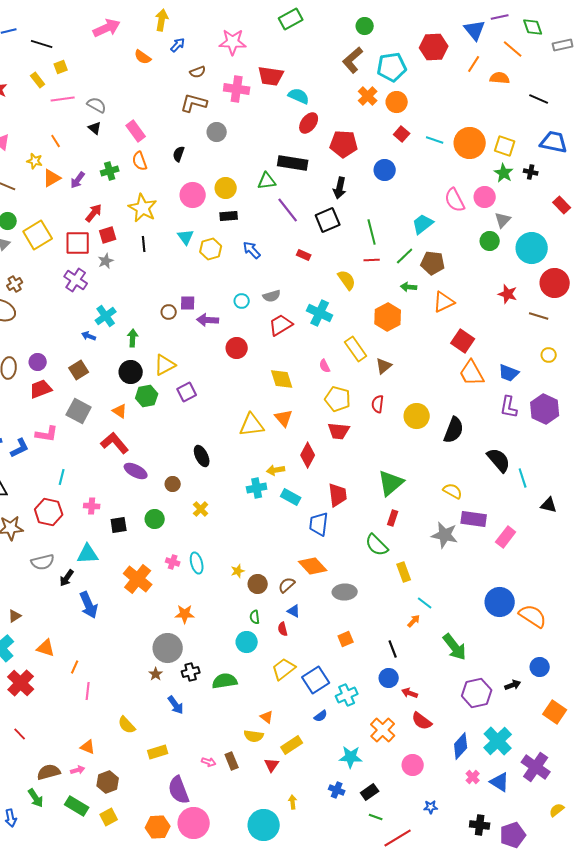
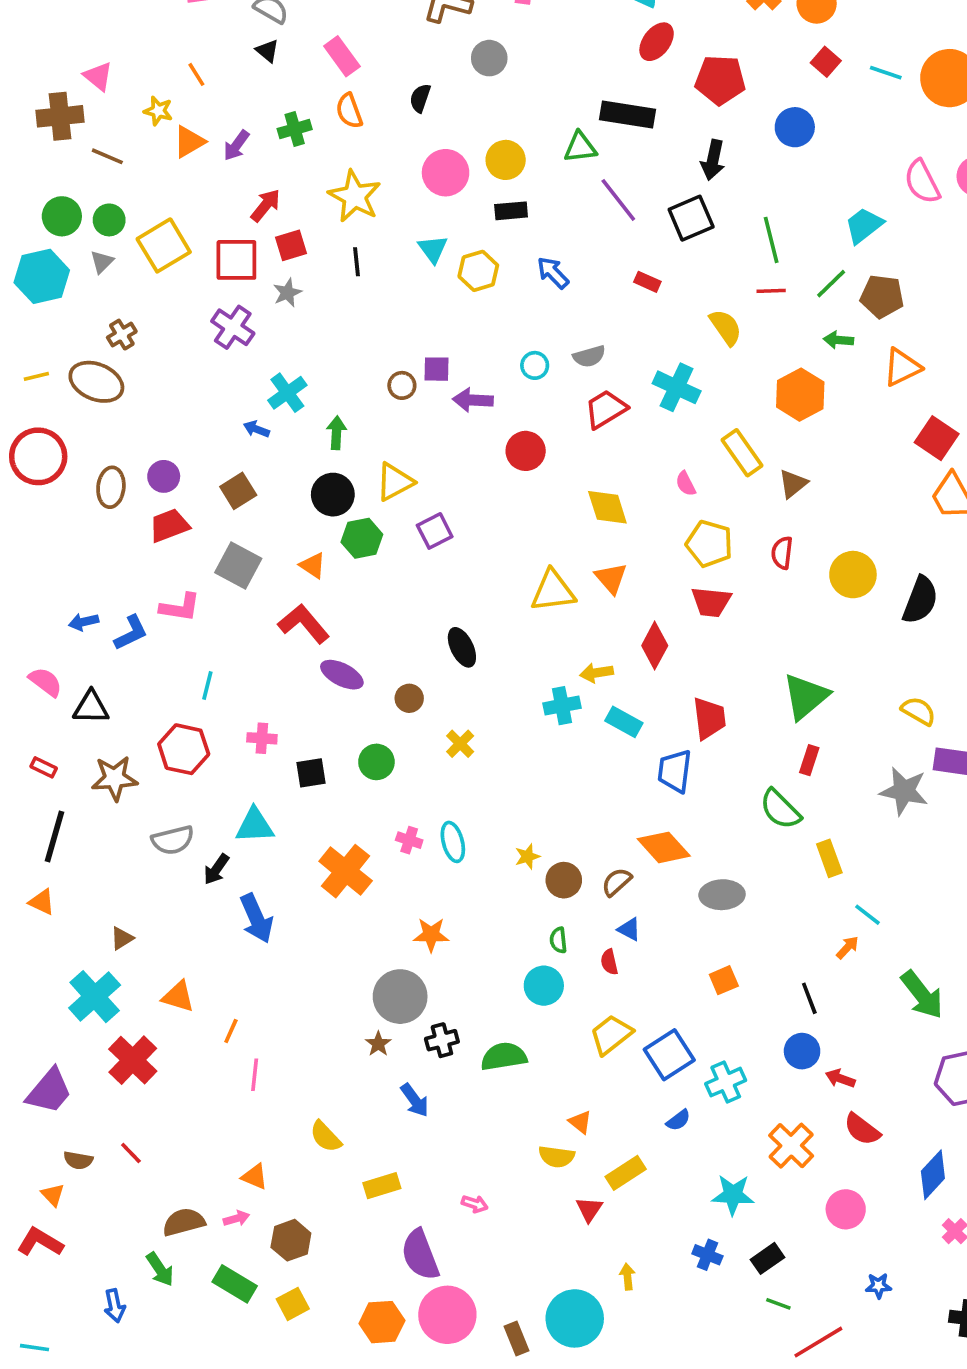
brown rectangle: (232, 761) -> (517, 1338), moved

